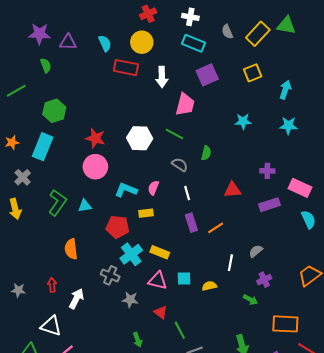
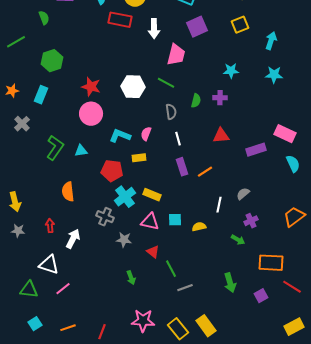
cyan rectangle: (43, 147) -> (41, 95), size x0.7
gray semicircle: (180, 165) -> (171, 112), turned 49
purple cross: (267, 171) -> (220, 98), moved
yellow arrow: (15, 209) -> (15, 202), moved

